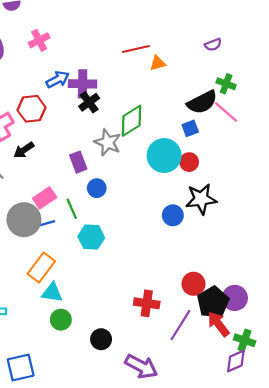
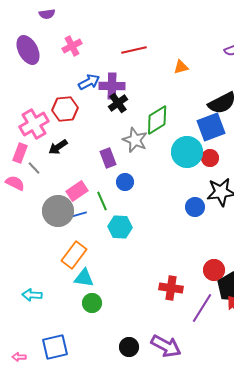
red line: (136, 49) -> (134, 50), moved
blue square: (190, 128) -> (211, 127), size x1.8
black circle: (101, 339) -> (129, 347), moved

